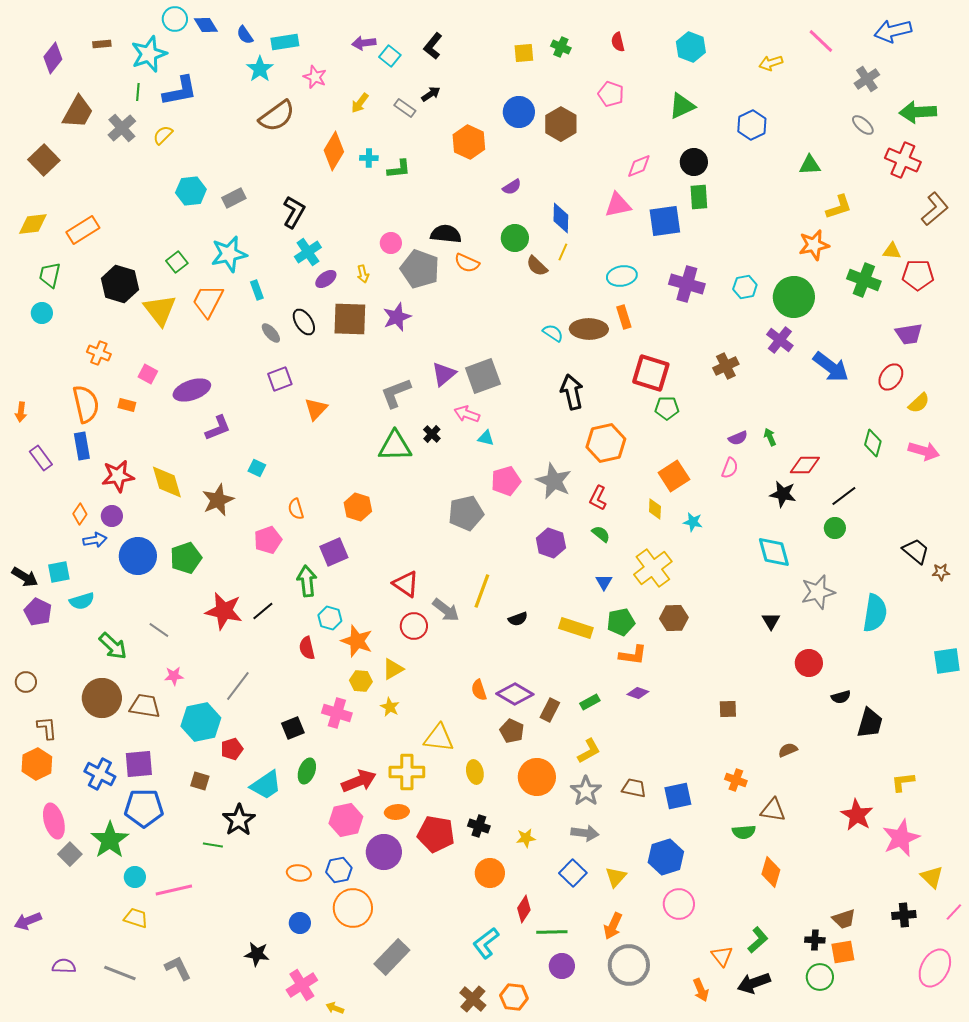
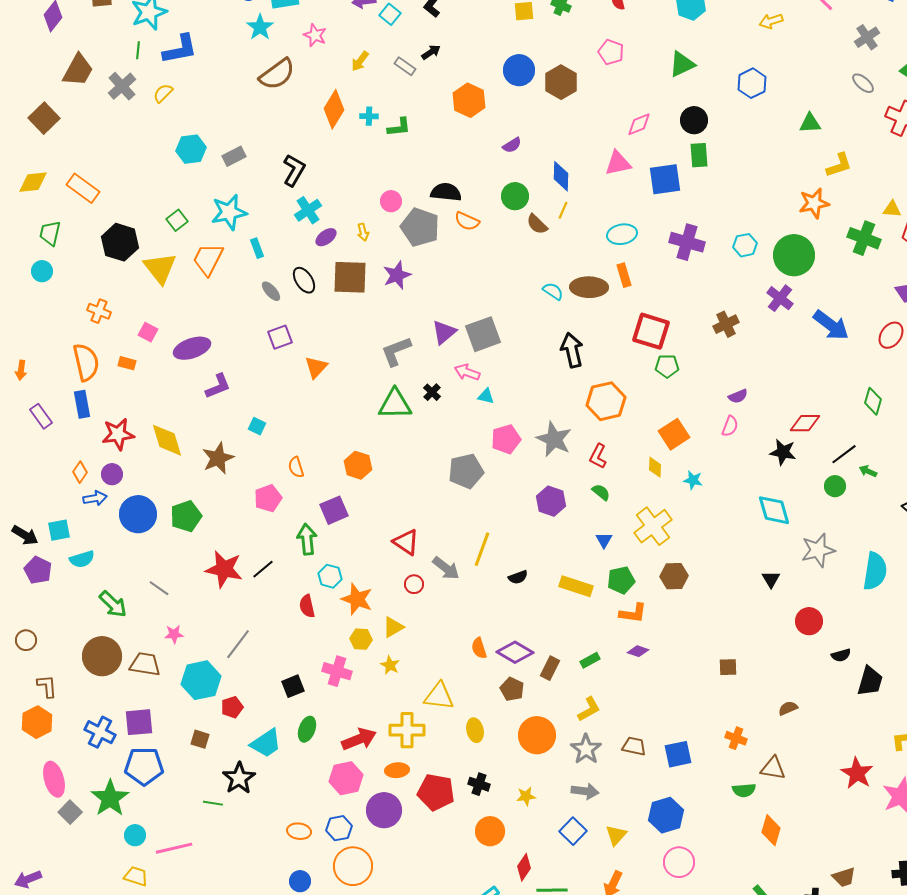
orange rectangle: (83, 230) -> (83, 188), turned 68
green arrow: (770, 437) -> (868, 471), moved, turned -42
red circle: (414, 626) -> (414, 584), size x0.7

